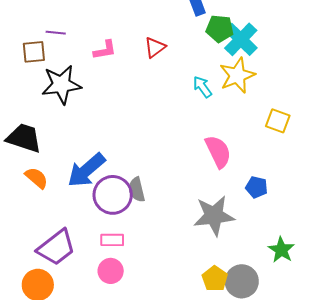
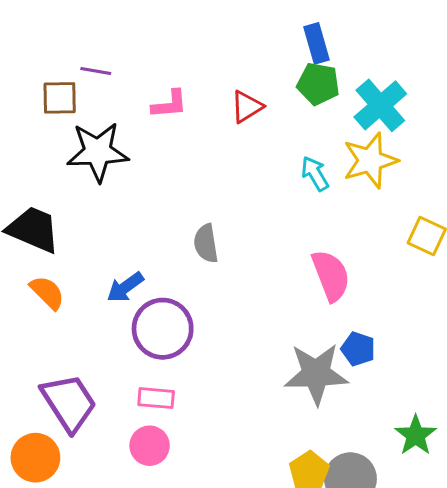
green pentagon: (220, 29) -> (318, 84), moved
blue arrow: (86, 170) -> (125, 287), size x0.6
blue pentagon: (257, 187) -> (358, 349), moved
gray semicircle: (137, 190) -> (206, 243), moved
purple trapezoid: (56, 248) -> (69, 403), turned -90

